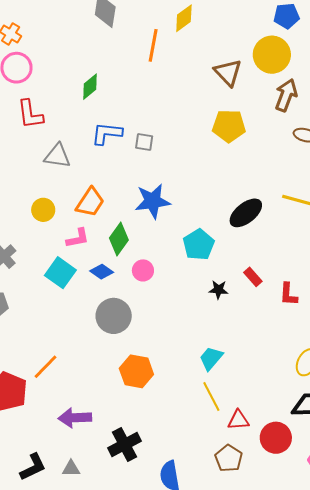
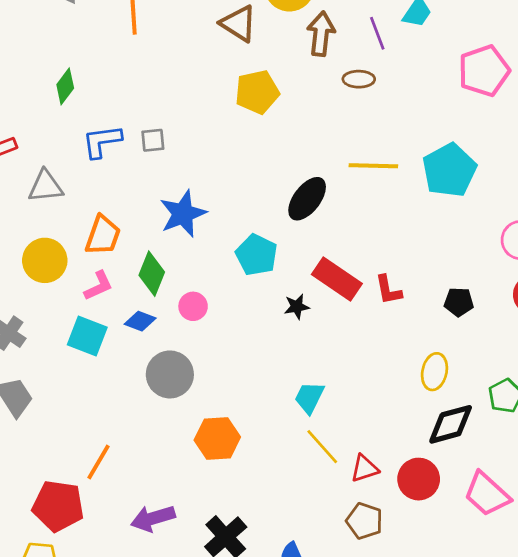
yellow circle: (43, 210) -> (45, 260), size x1.4
red rectangle: (253, 277) -> (337, 279), size x1.8

